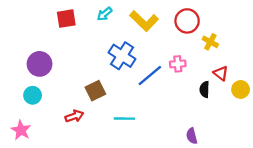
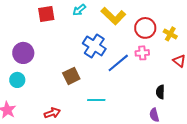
red circle: (187, 21) -> (145, 28), moved
black semicircle: (205, 89) -> (160, 92), moved
red arrow: (74, 116) -> (52, 113), moved

